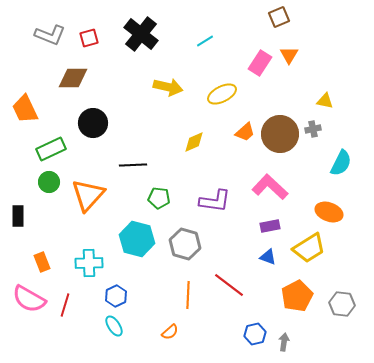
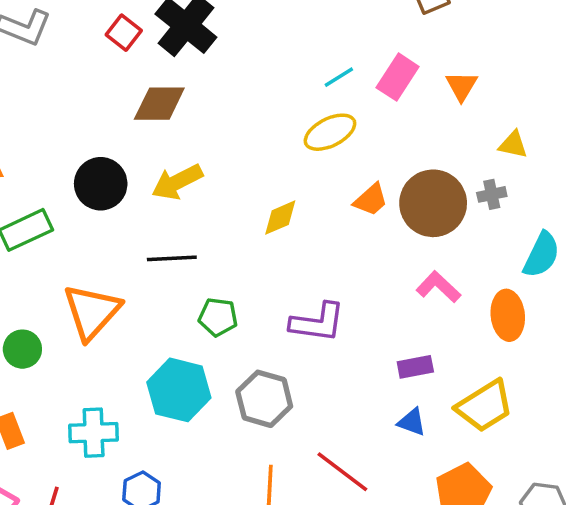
red square: (89, 38) -> (124, 33), moved, turned -36
cyan line: (205, 41) -> (339, 77), moved
orange triangle: (289, 55) -> (462, 86), moved
brown diamond: (73, 78) -> (159, 104), moved
yellow arrow: (168, 87) -> (177, 182), moved, turned 140
green circle: (49, 182) -> (22, 349), moved
pink L-shape: (270, 187) -> (438, 287), moved, size x0.7
orange ellipse: (329, 212) -> (508, 315), moved, turned 64

